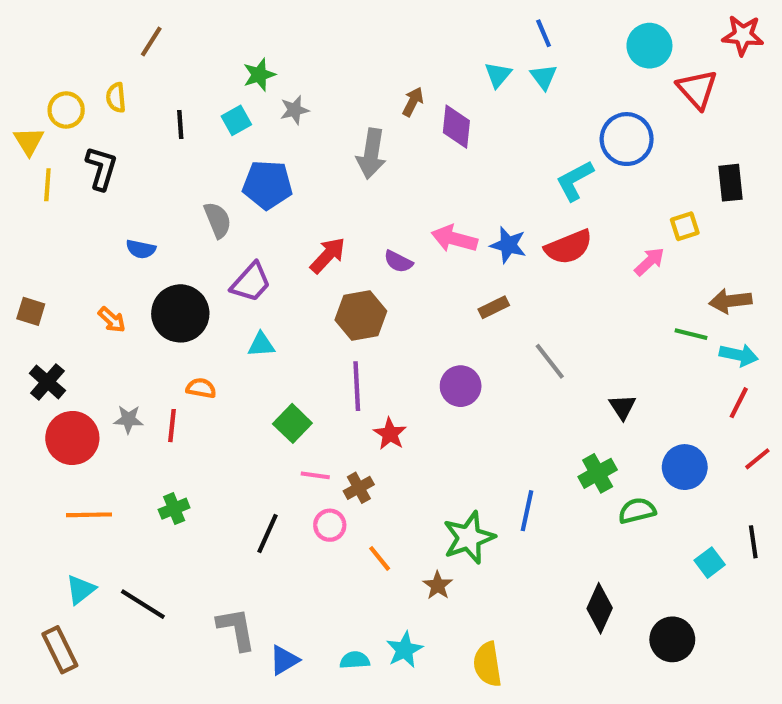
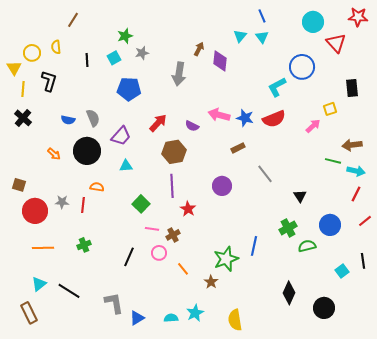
gray semicircle: (218, 220) -> (93, 118), moved
brown square: (31, 311) -> (19, 185), moved
black cross: (47, 382) -> (23, 118), moved

